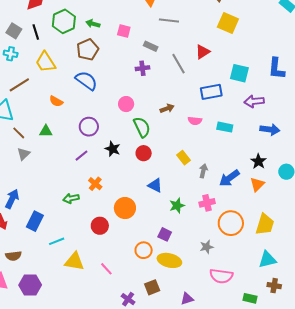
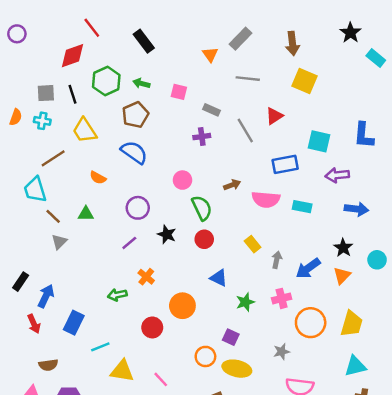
gray line: (169, 20) -> (248, 79), moved
gray square: (14, 31) -> (46, 93), turned -35
pink semicircle: (195, 121) -> (266, 199), size x1.6

